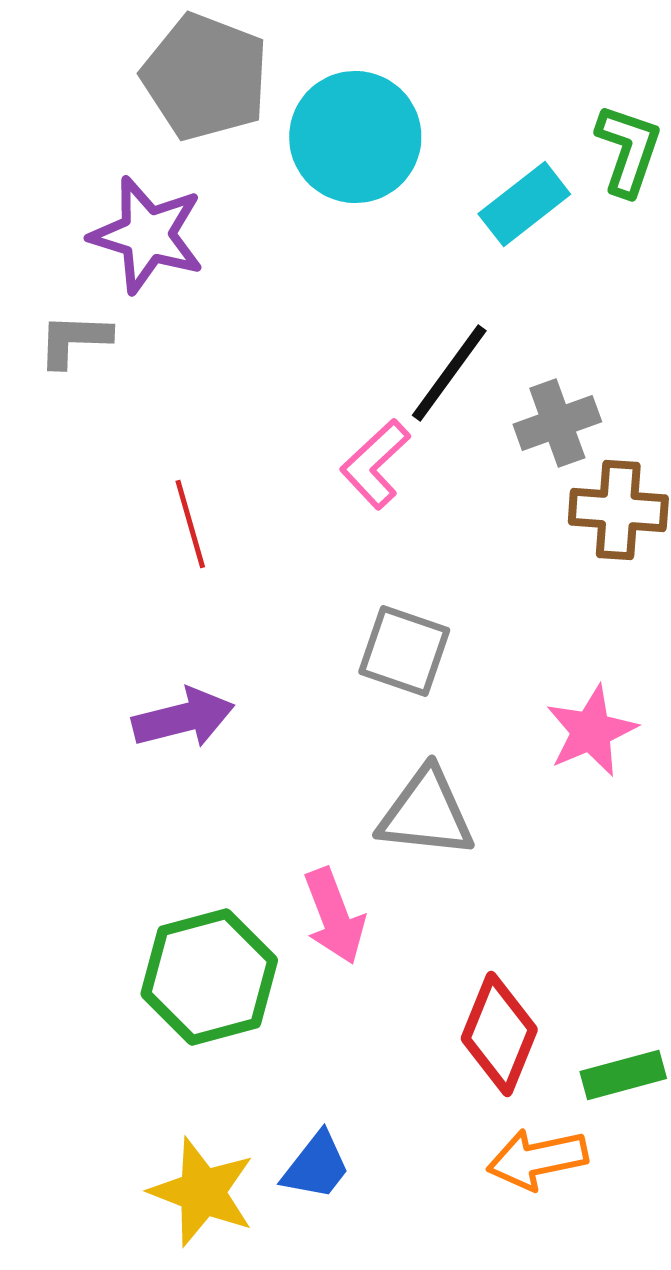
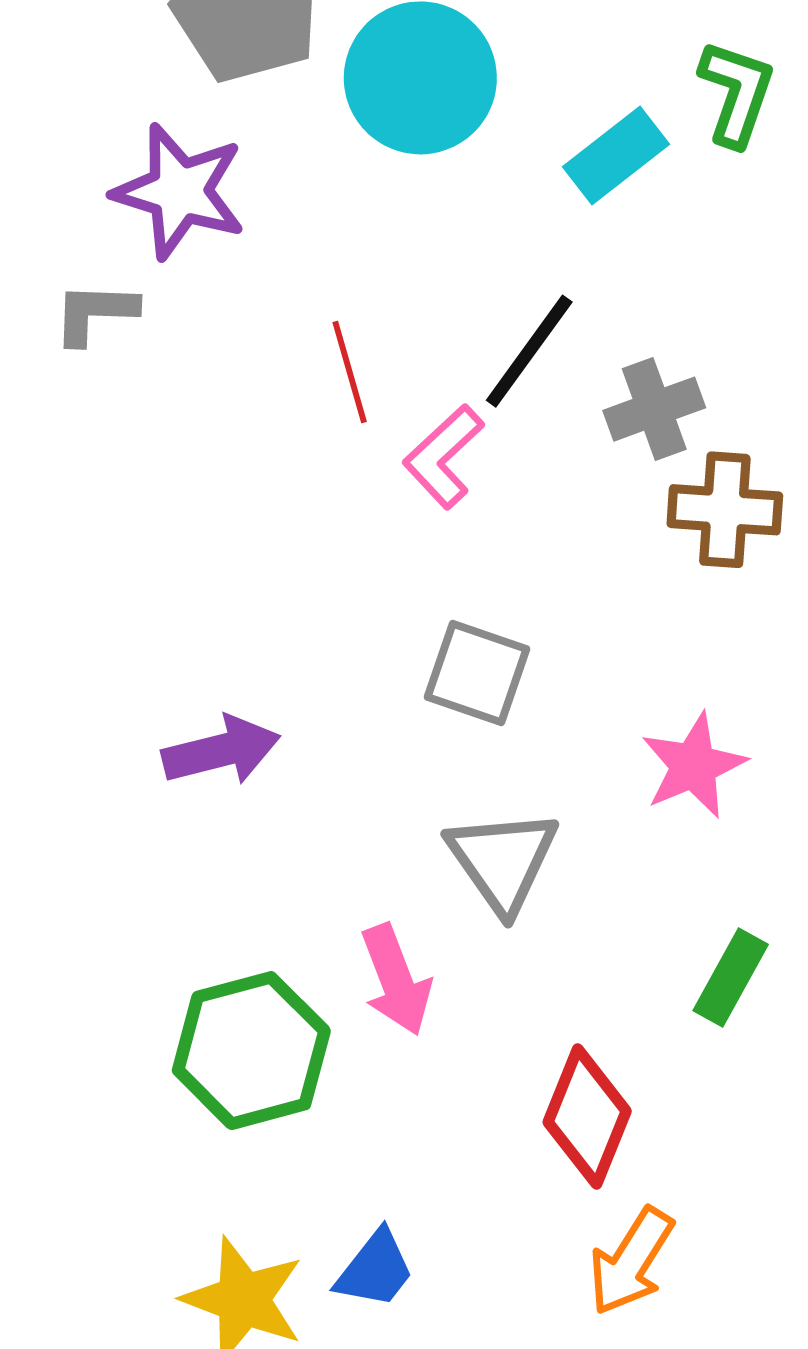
red line: (190, 524) -> (350, 372), moved
gray triangle: (426, 813) -> (503, 861), turned 49
green rectangle: (623, 1075) -> (731, 978), moved, turned -46
orange arrow: (537, 1159) -> (631, 1261), turned -46

